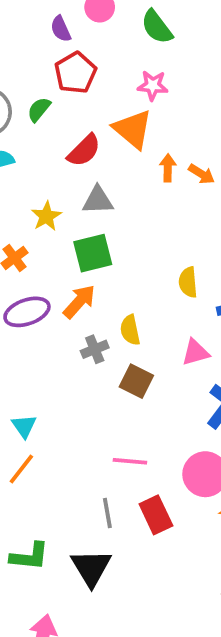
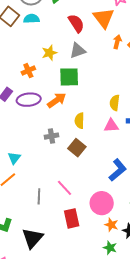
red semicircle: (84, 150) -> (76, 23), turned -90
gray triangle: (98, 200) -> (78, 50), turned -30
gray cross: (95, 349) -> (52, 136), moved
pink triangle: (195, 352) -> (111, 126), moved
pink line: (130, 461) -> (64, 188), turned 30
gray line: (107, 513) -> (39, 196), moved

